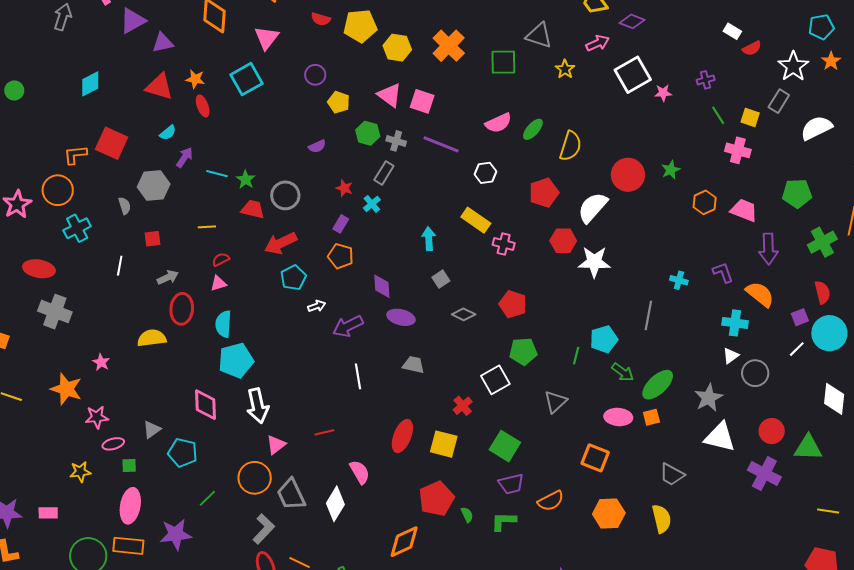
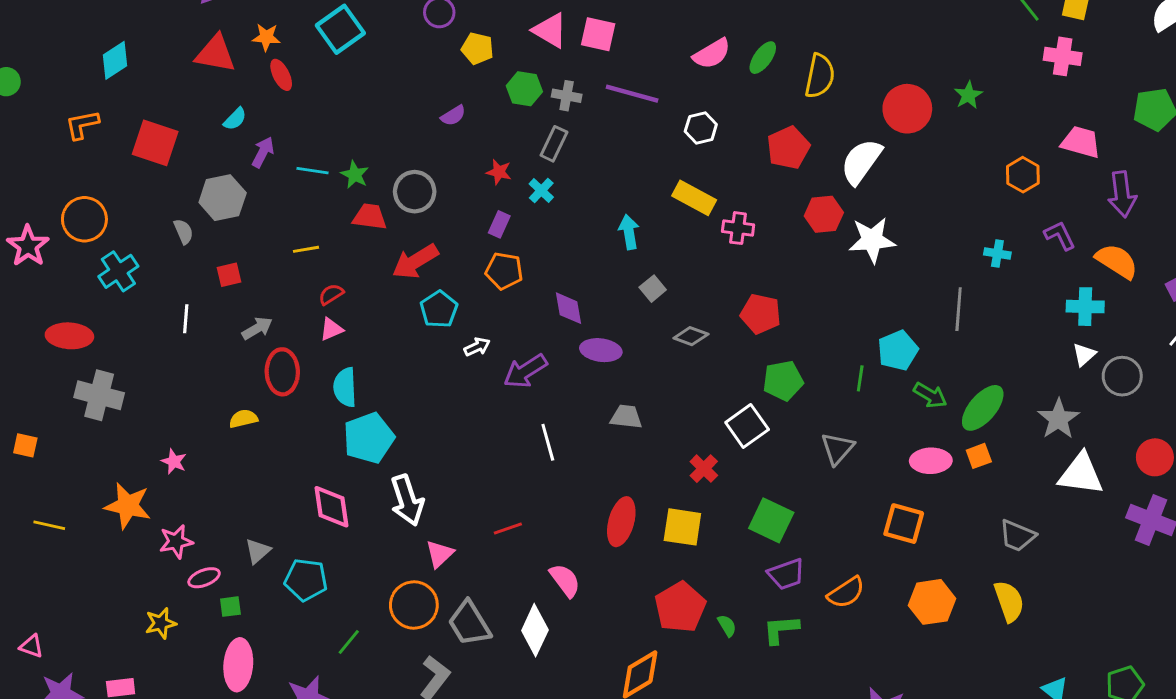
orange L-shape: (75, 155) -> (82, 125), moved
orange hexagon: (705, 202) -> (1023, 175), moved
yellow semicircle: (152, 338) -> (243, 419), size x0.7

